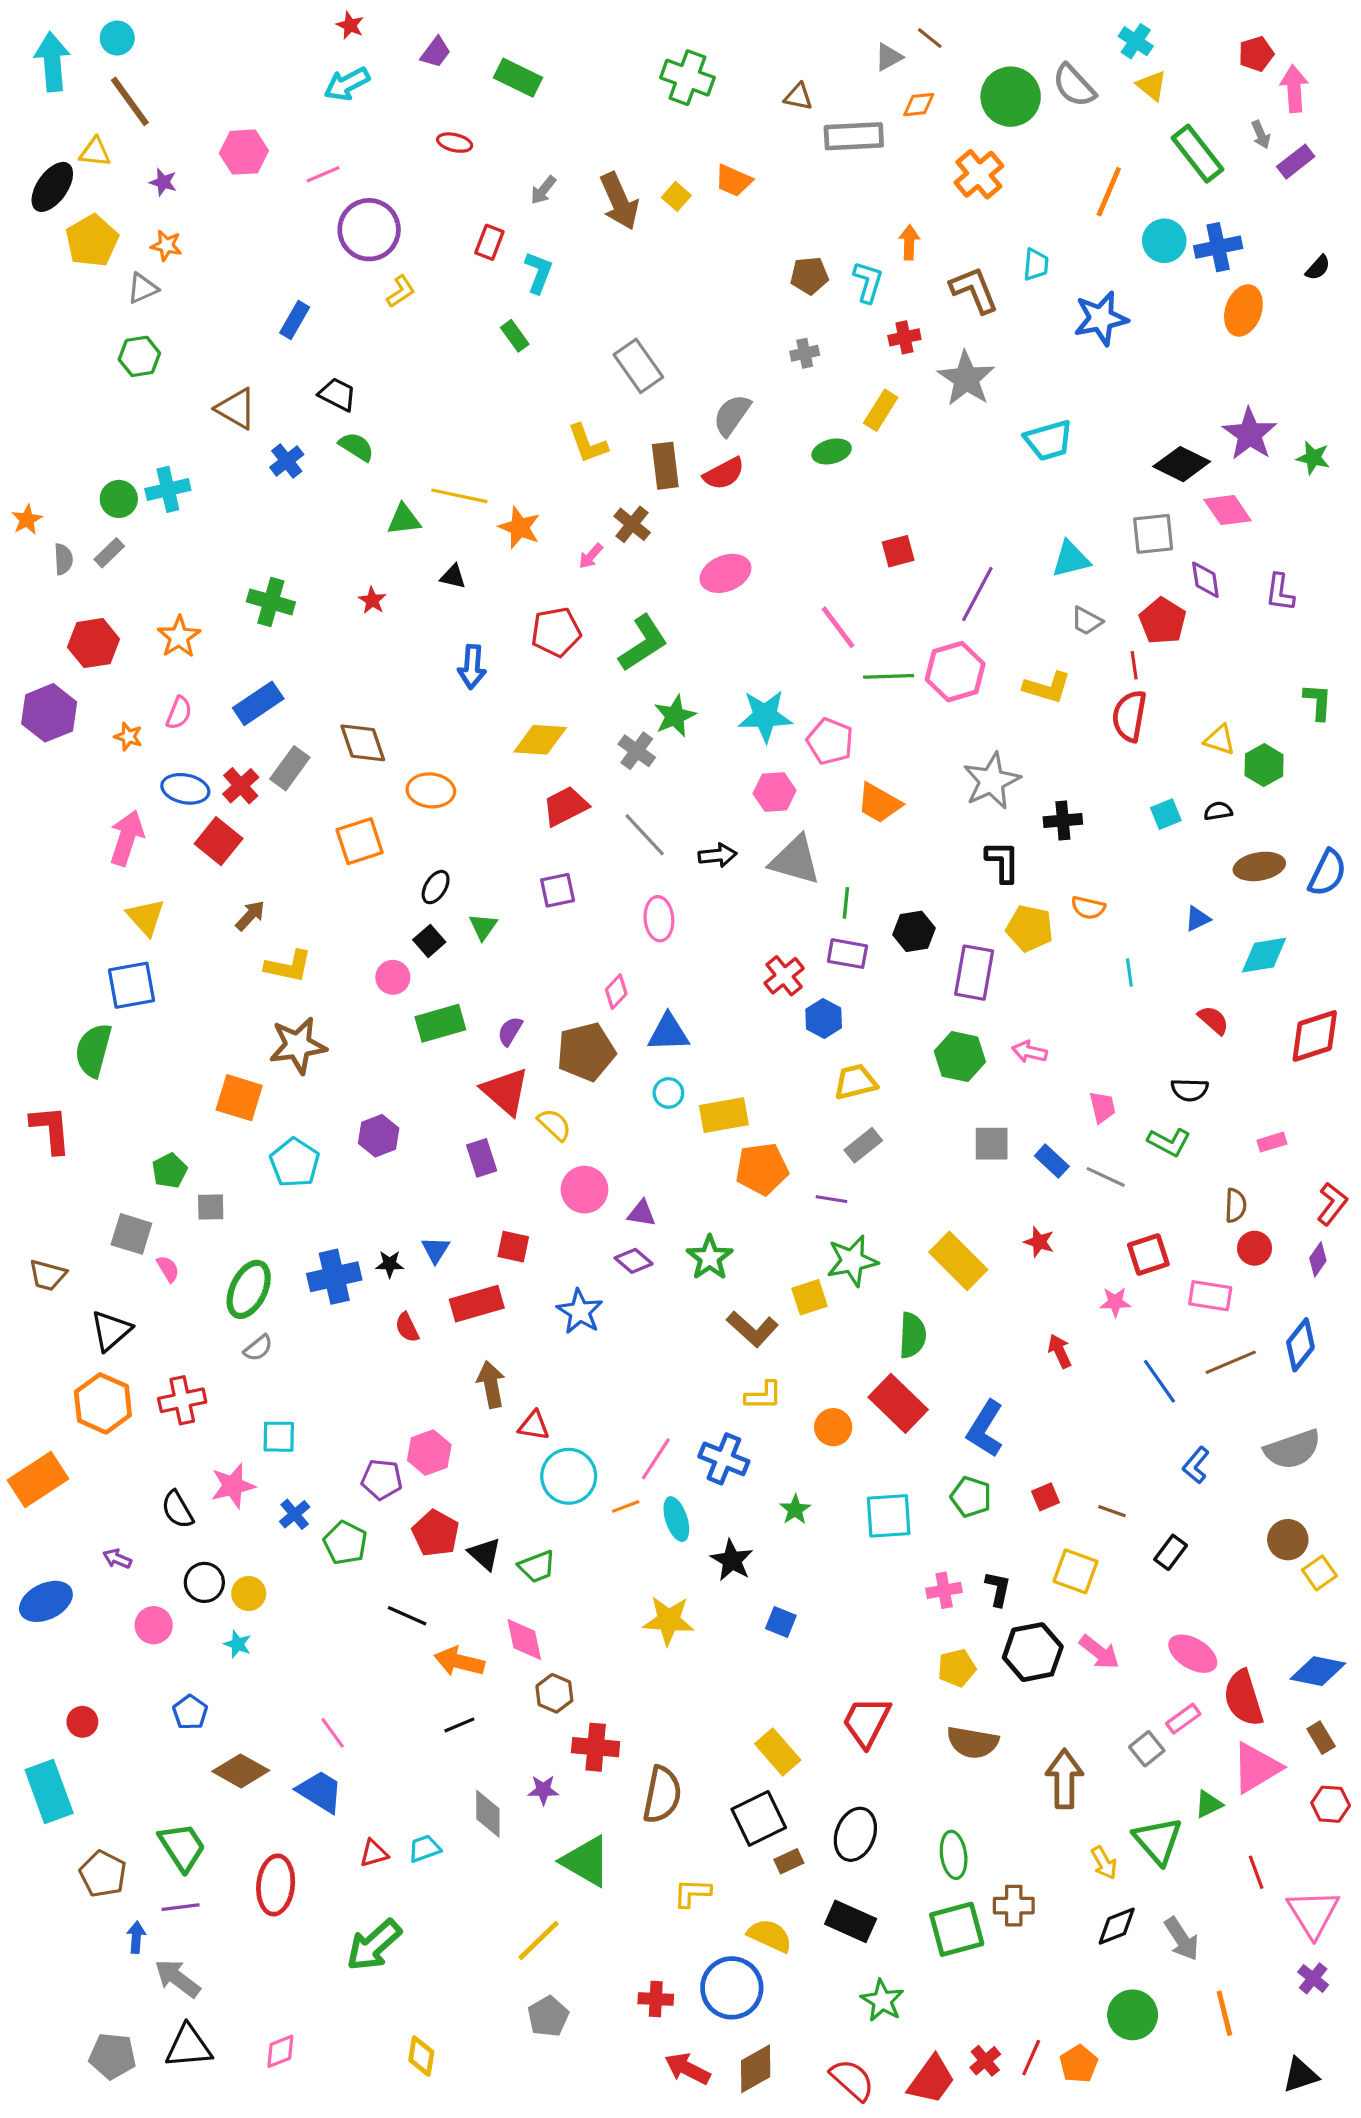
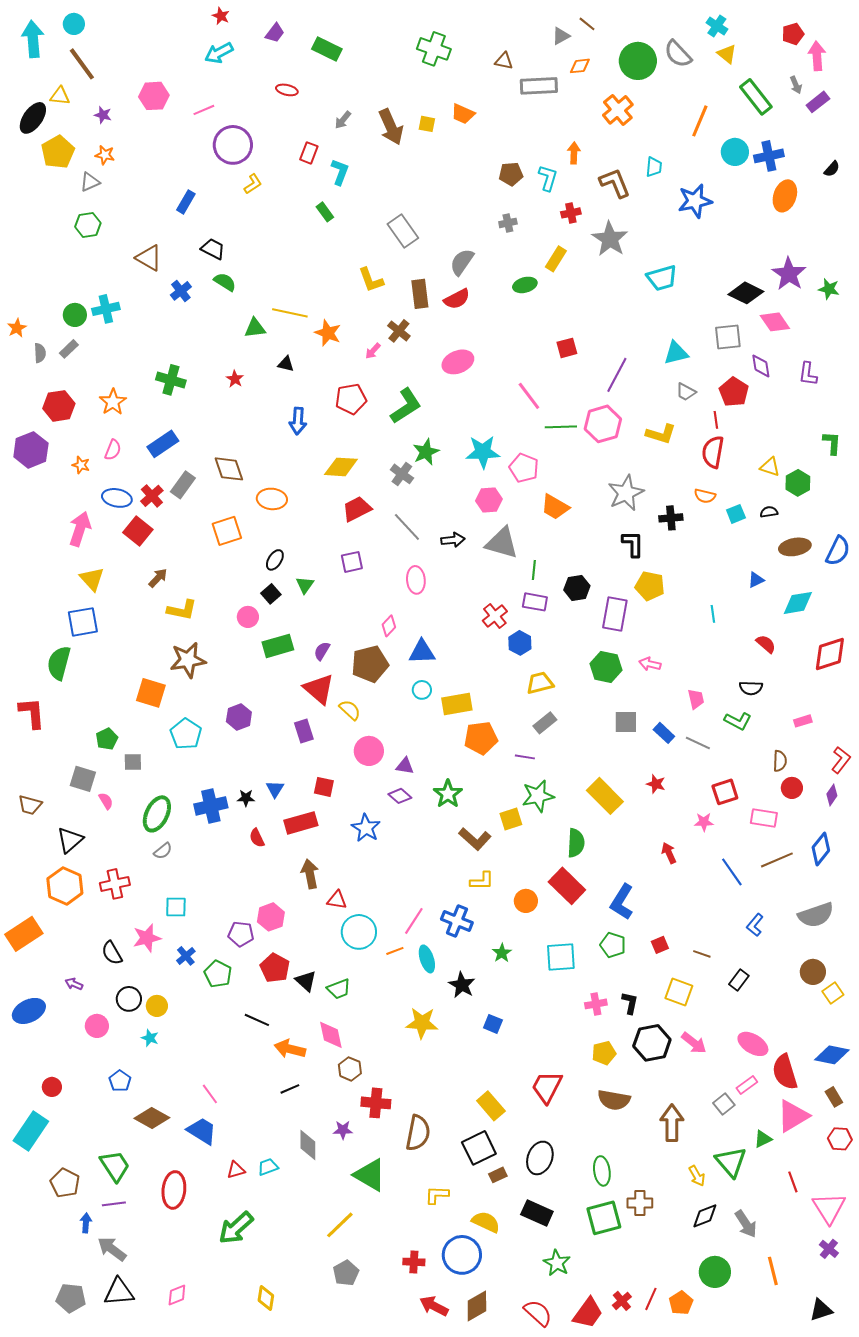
yellow square: (676, 196) -> (427, 124), turned -30
orange semicircle: (1088, 908) -> (705, 496), moved
cyan rectangle: (49, 1792) -> (31, 1131), turned 54

